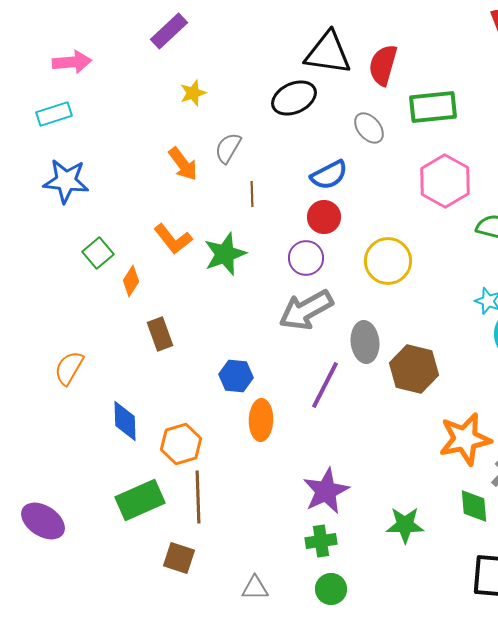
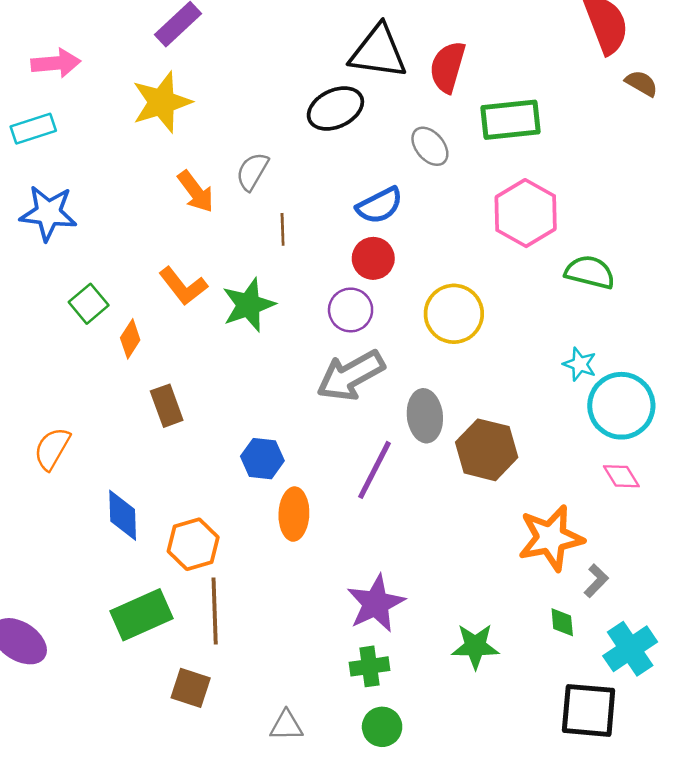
yellow star: (193, 93) -> (162, 102), moved, size x1.8
green diamond: (474, 506) -> (562, 622), size x0.7

